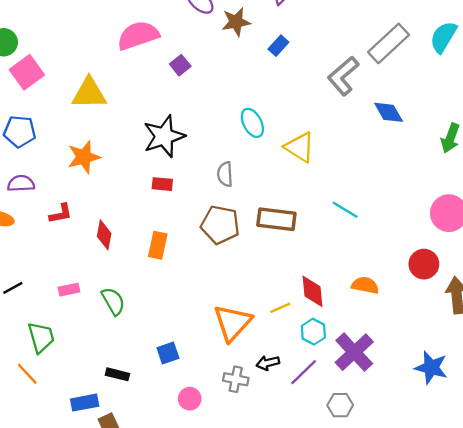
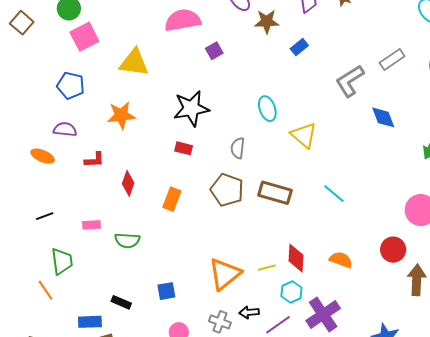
gray rectangle: (389, 43) -> (392, 60), size x0.7
green semicircle: (113, 301) -> (127, 240), turned 115

